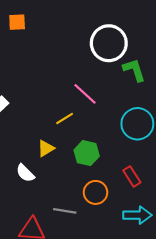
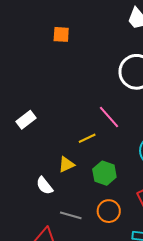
orange square: (17, 22) -> (61, 34), moved
gray line: (65, 211) -> (71, 215), moved

